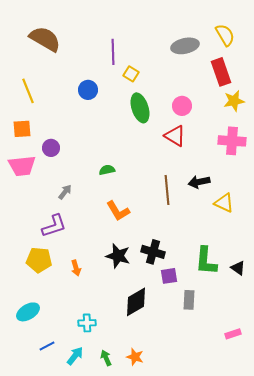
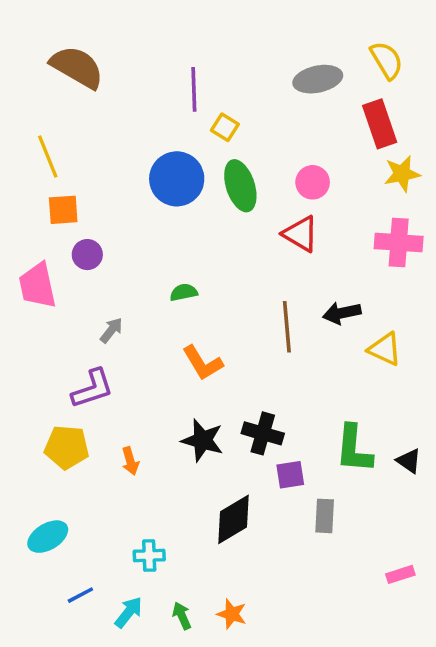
blue circle: (88, 90) -> (177, 179), moved, size x1.6
orange square: (22, 129) -> (63, 210), moved
pink trapezoid: (22, 166) -> (37, 285), turned 84

